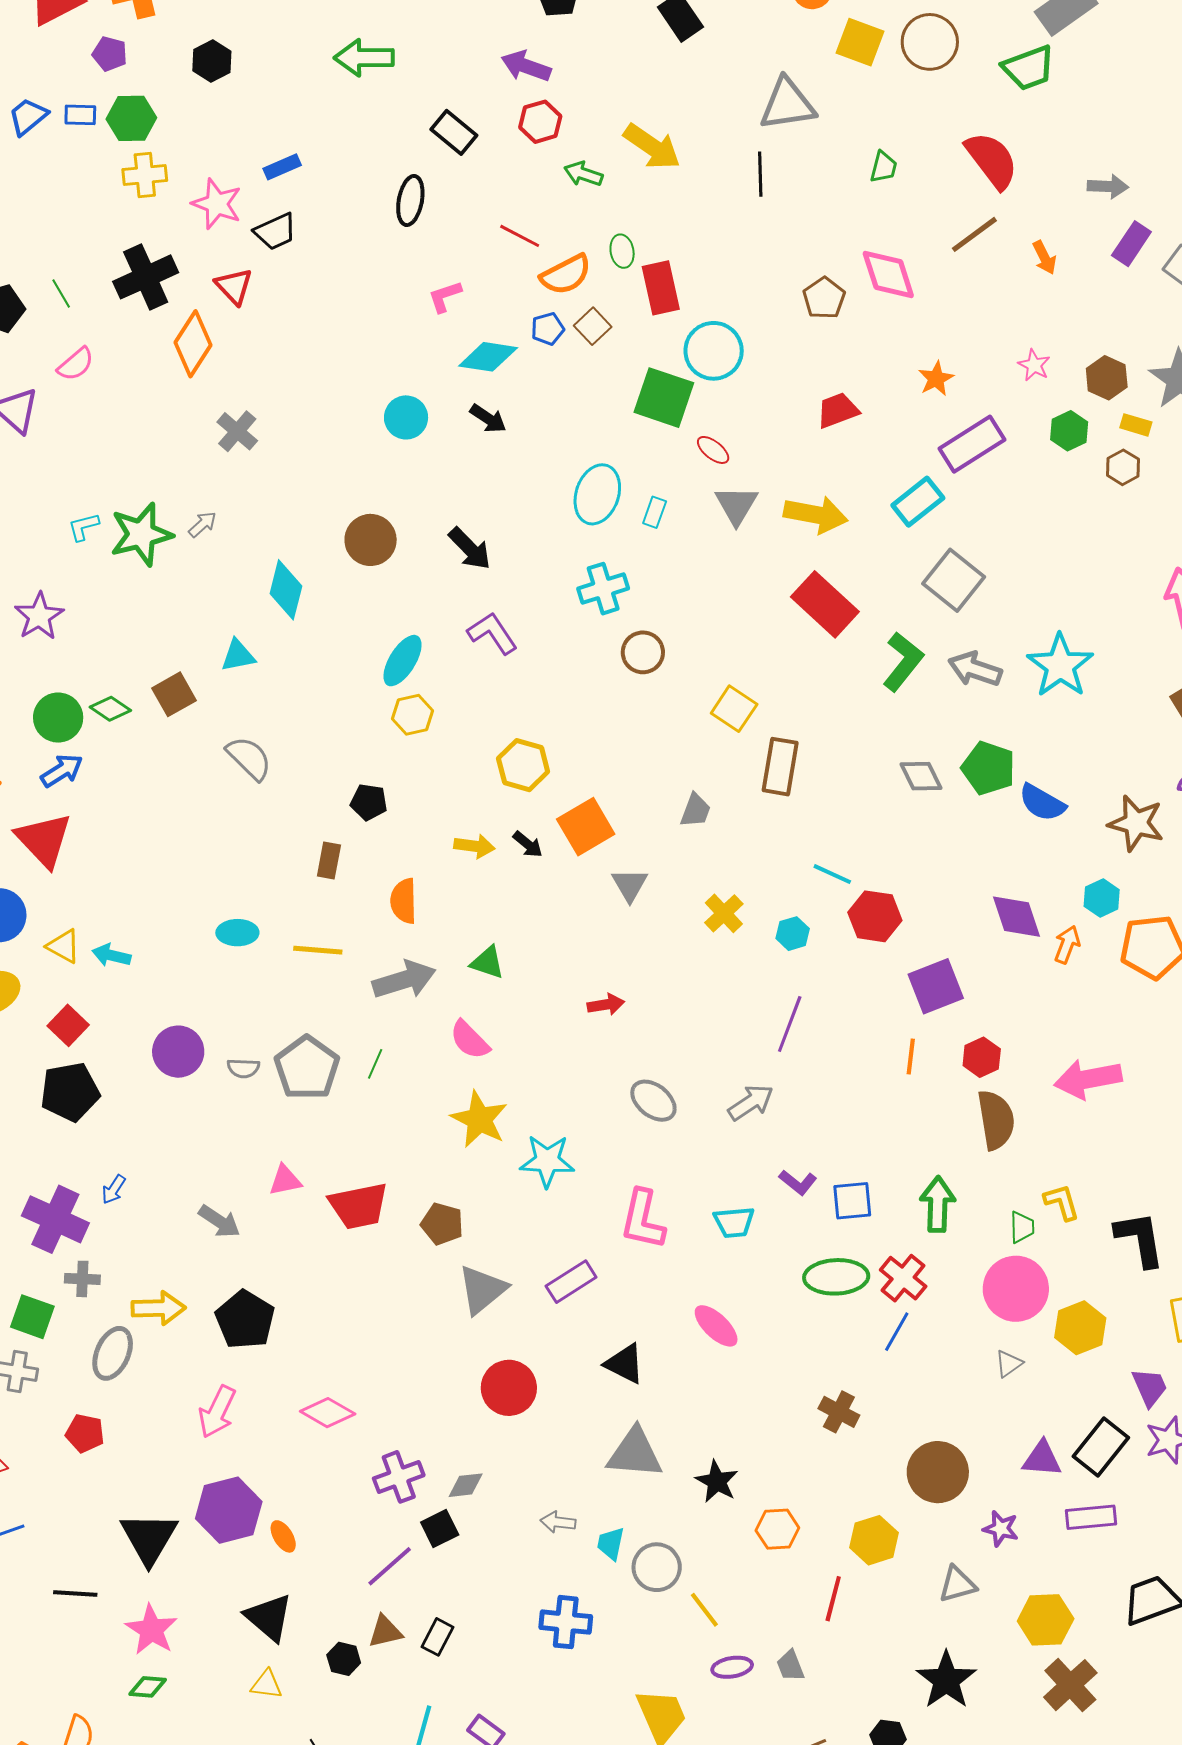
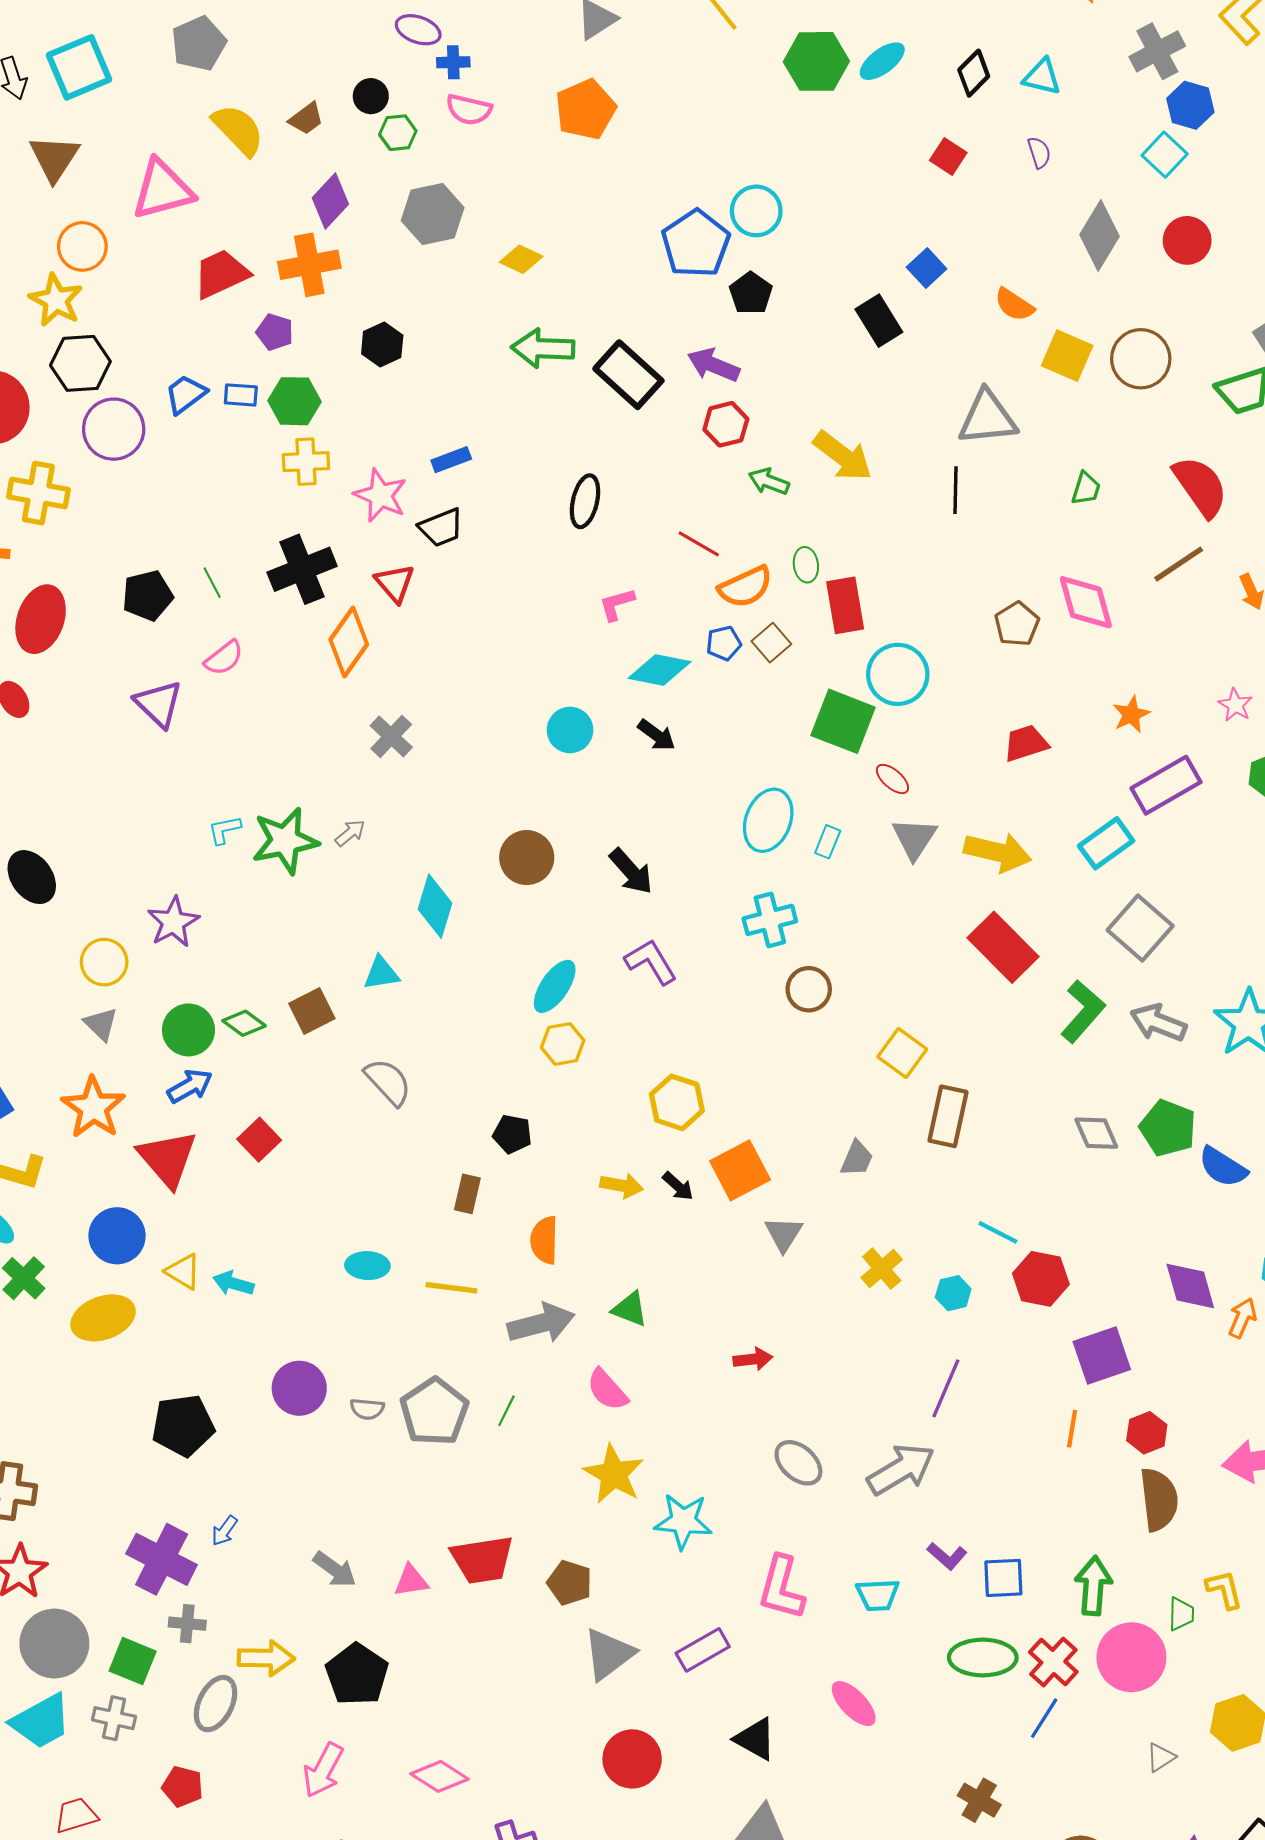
black rectangle: (454, 132) -> (628, 375), moved, size x1.4
red square: (68, 1025) -> (259, 1140), moved
gray arrow: (751, 1102) -> (901, 1469), size x1.4
pink triangle: (285, 1180) -> (411, 1581), moved
pink circle: (1016, 1289) -> (1131, 1657), moved

